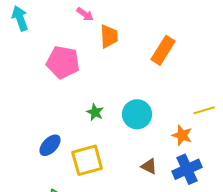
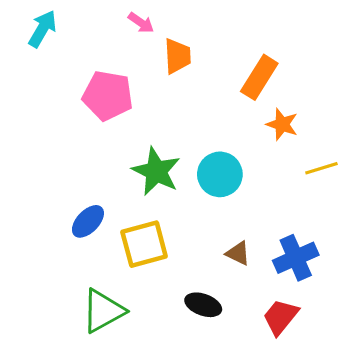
cyan arrow: (20, 18) -> (42, 29), turned 50
green star: (95, 112) -> (156, 171), size x1.8
orange star: (182, 135) -> (282, 124), moved

